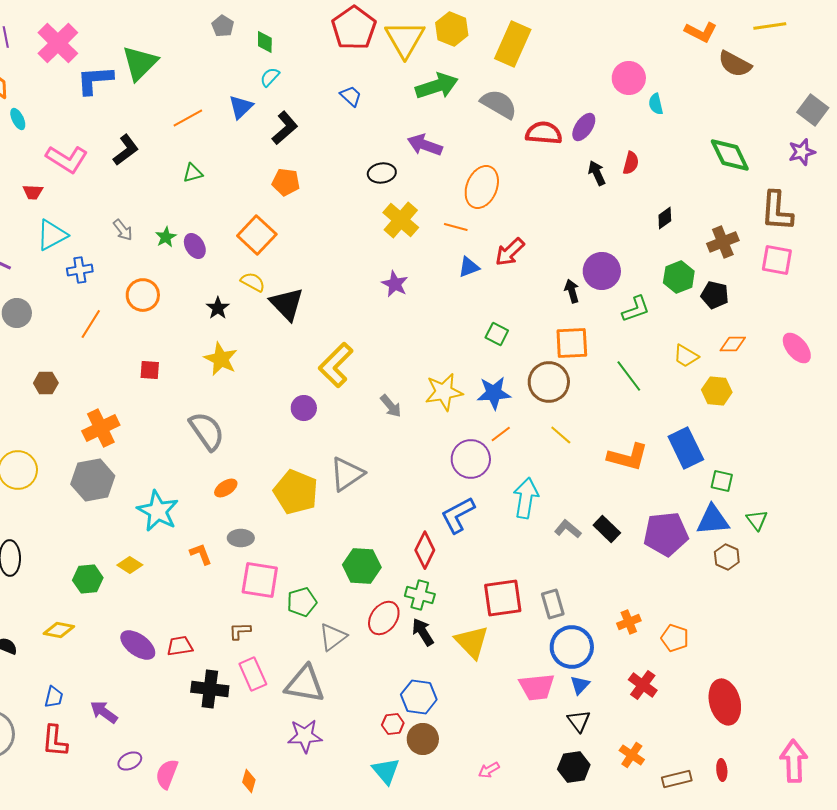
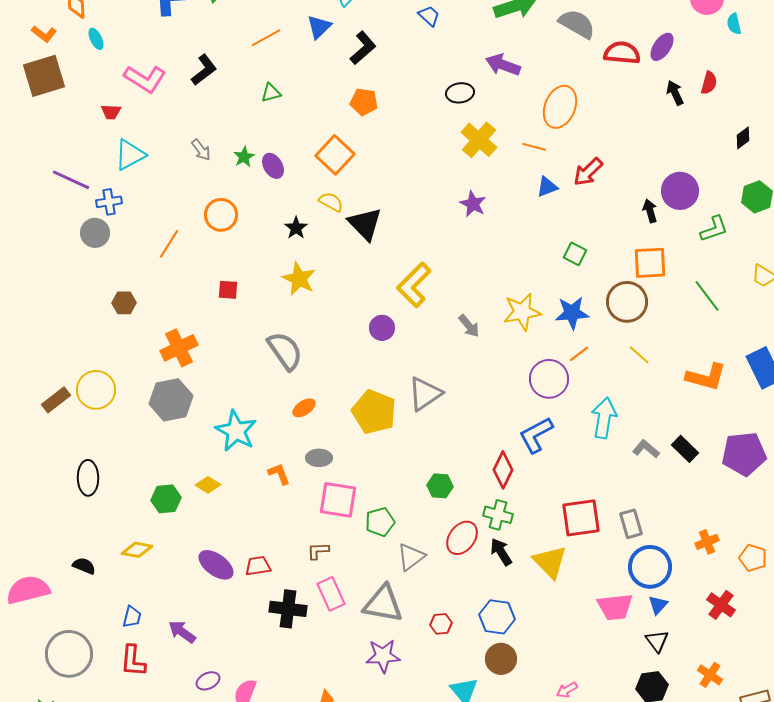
blue cross: (80, 270) -> (109, 202), moved
green hexagon: (362, 566) -> (440, 486), size x0.7
red hexagon: (393, 724) -> (441, 624), moved

